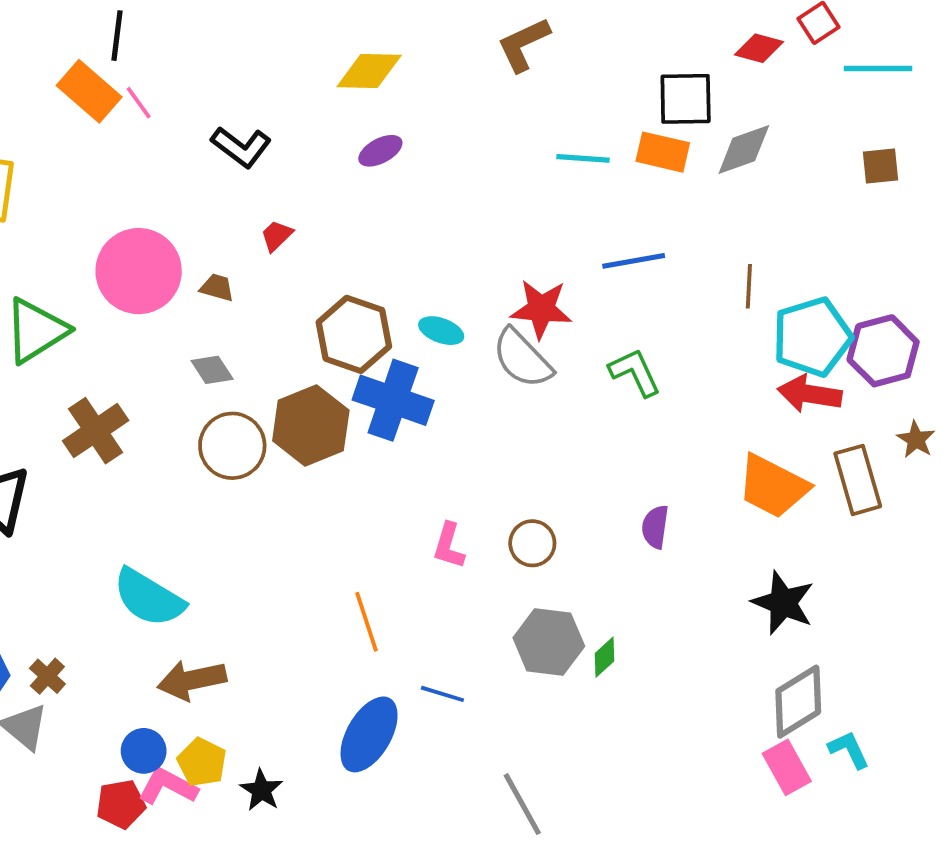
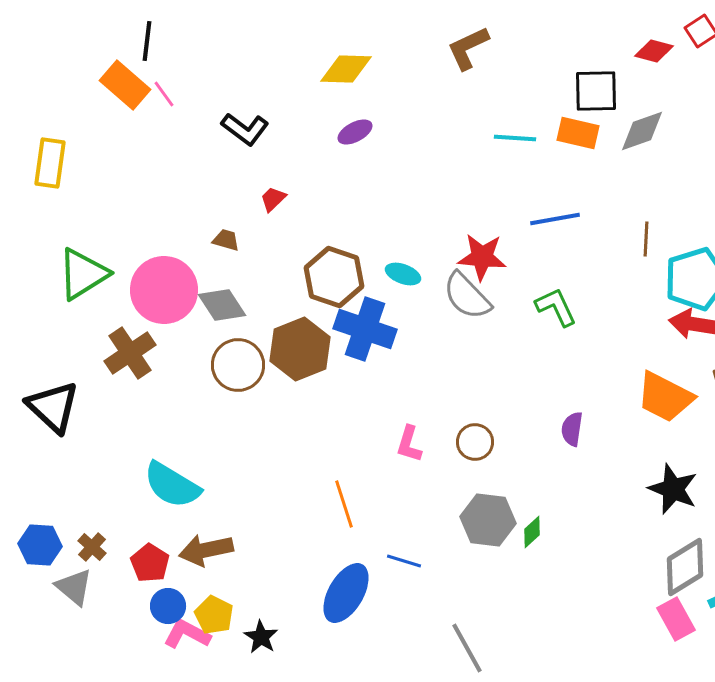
pink circle: (139, 271) -> (164, 290), moved
gray diamond: (212, 370) -> (222, 305), size x1.4
red pentagon: (121, 804) -> (150, 563), moved, turned -30

